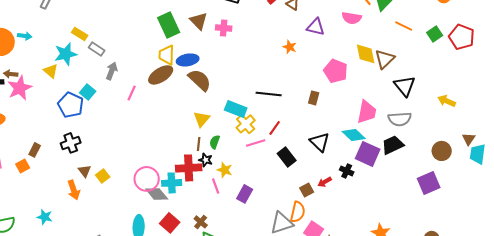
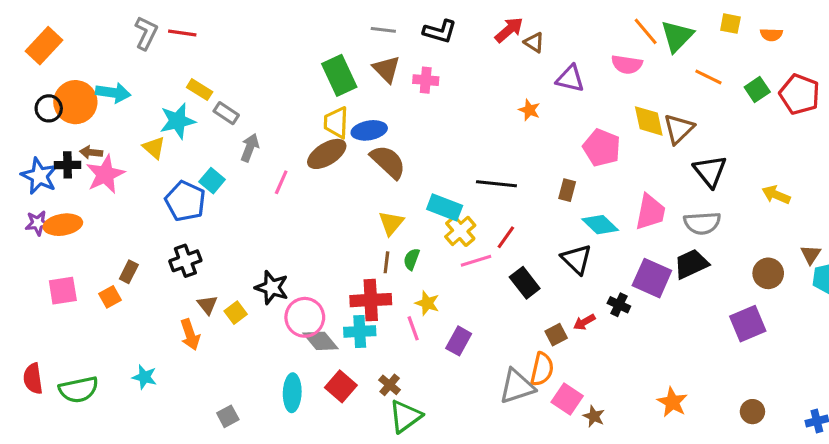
cyan arrow: (25, 36) -> (113, 93), size x1.5
cyan diamond: (354, 135) -> (600, 225), moved
black star: (206, 160) -> (272, 287), moved, size x1.5
cyan cross: (172, 183) -> (360, 331), moved

